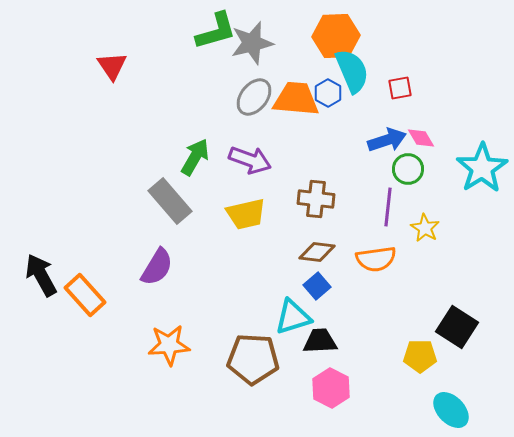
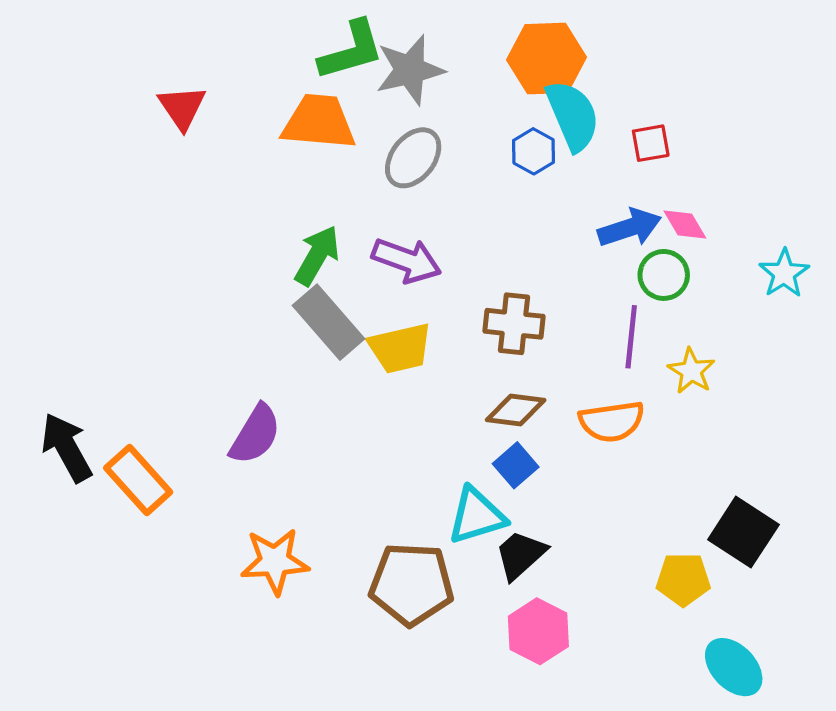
orange trapezoid: (296, 99) -> (319, 122), moved
cyan star: (482, 168) -> (784, 273), size x0.6
gray rectangle: (170, 201) -> (329, 322), moved
black trapezoid: (320, 341) -> (521, 555), turned -39

